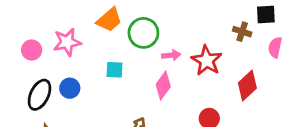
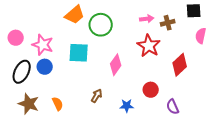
brown cross: (242, 32) -> (168, 23), moved, turned -32
pink star: (67, 42) -> (43, 45), moved, turned 30
pink arrow: (171, 55) -> (147, 19), moved
cyan square: (115, 70) -> (79, 53), size x1.5

